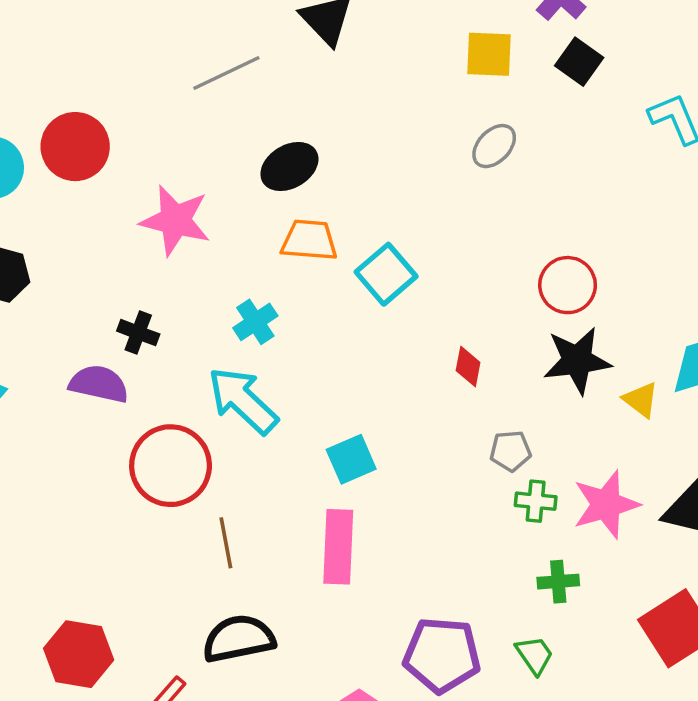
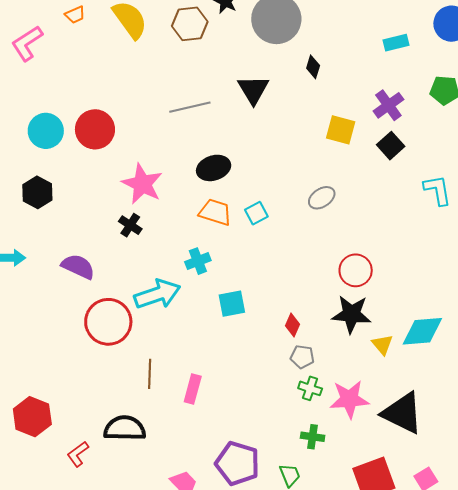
gray ellipse: (494, 146) -> (322, 198), moved
cyan square: (386, 274) -> (256, 213), moved, size x0.7
cyan cross: (255, 322) -> (198, 261), moved
black cross: (138, 333) -> (130, 225), moved
red diamond: (468, 366) -> (293, 325), moved
cyan arrow: (243, 401) -> (157, 294), turned 105
cyan square: (351, 459) -> (232, 304), moved
brown line: (226, 543) -> (150, 374), moved
pink rectangle: (338, 547) -> (193, 389), size x0.7

